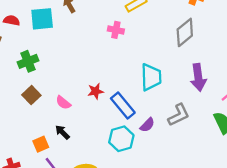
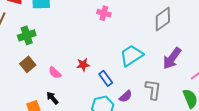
cyan trapezoid: (151, 77) -> (131, 56), turned -125
purple arrow: (198, 77) -> (172, 58), turned 40
blue rectangle: (123, 106) -> (106, 78), size x0.7
gray L-shape: (179, 115) -> (153, 89), turned -60

